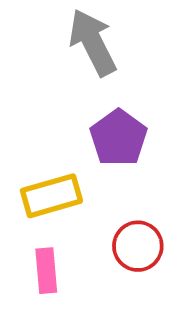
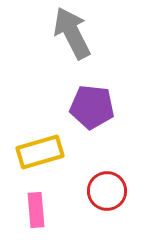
purple pentagon: (119, 138) -> (92, 107), turned -30

